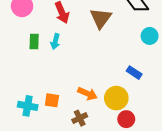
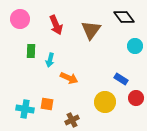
cyan arrow: (55, 41) -> (50, 60), moved
orange arrow: (87, 94) -> (69, 78), moved
red circle: (126, 119) -> (136, 98), moved

